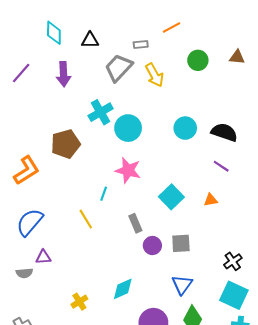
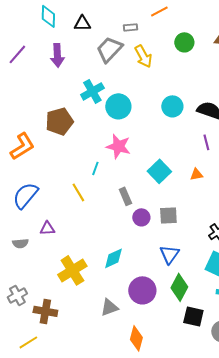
purple line: (221, 166) -> (206, 142), turned 42
purple triangle: (43, 257) -> (47, 228), moved
yellow cross: (79, 302) -> (72, 270), size x1.8

